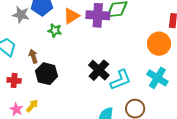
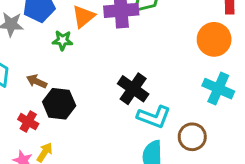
brown arrow: (33, 56) -> (37, 81), turned -40
red cross: (14, 80) -> (28, 122), moved, turned 32
cyan L-shape: (121, 80) -> (154, 117), moved, turned 50

